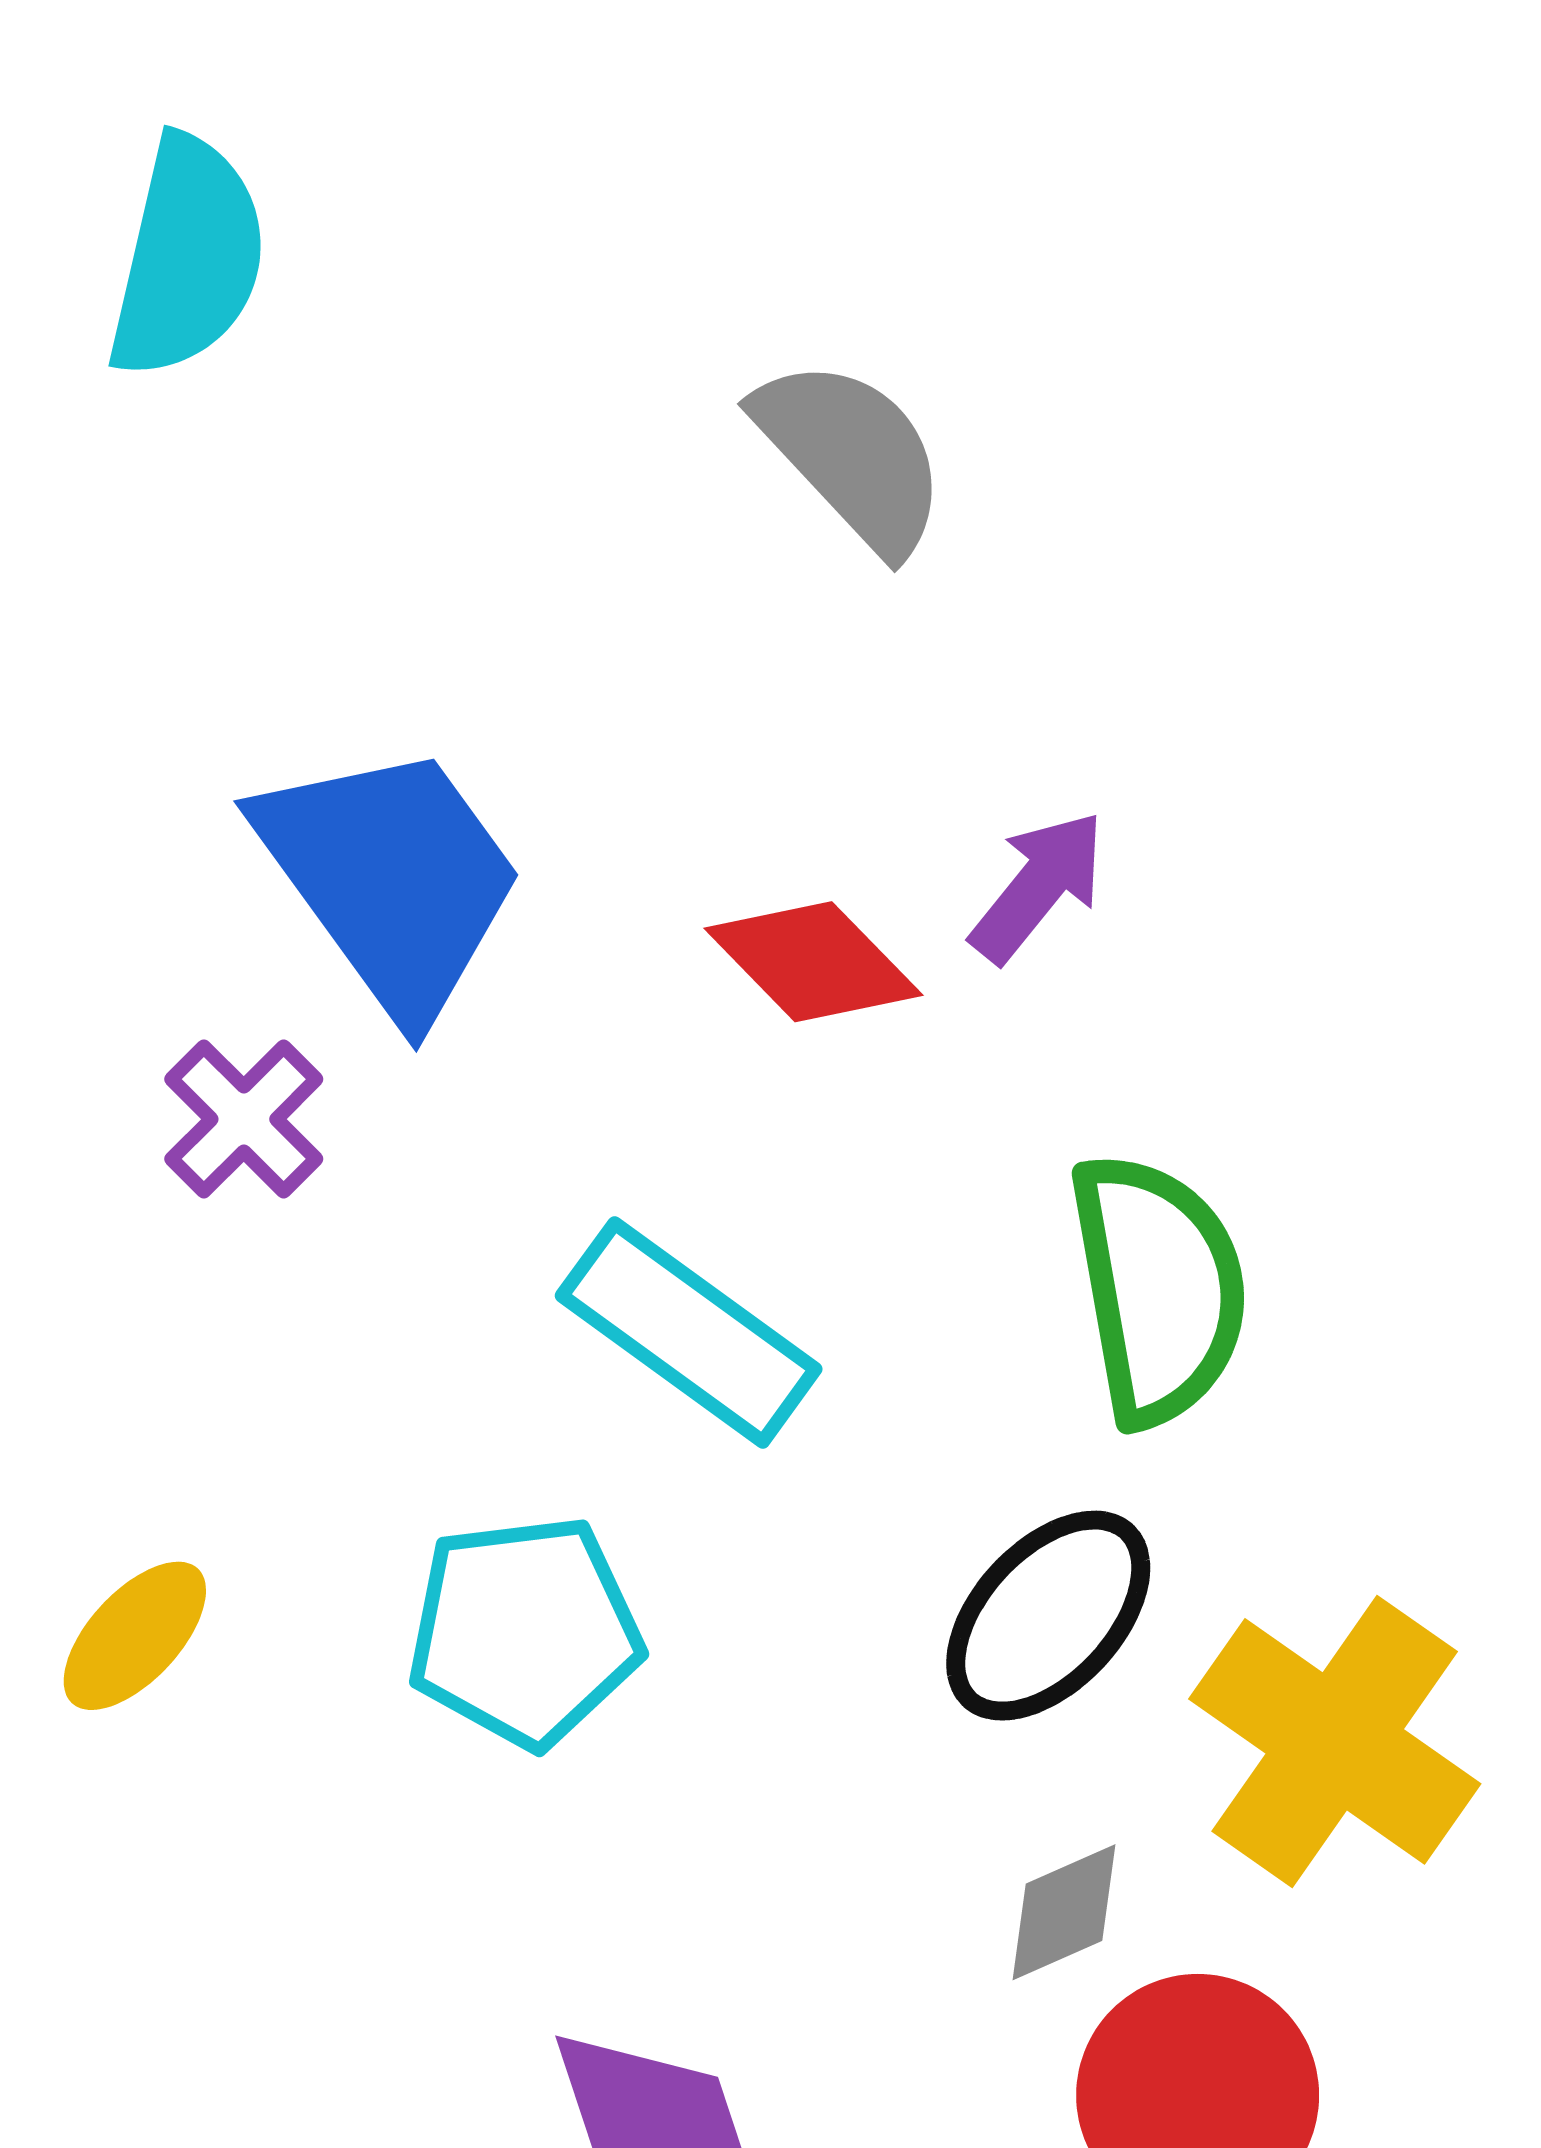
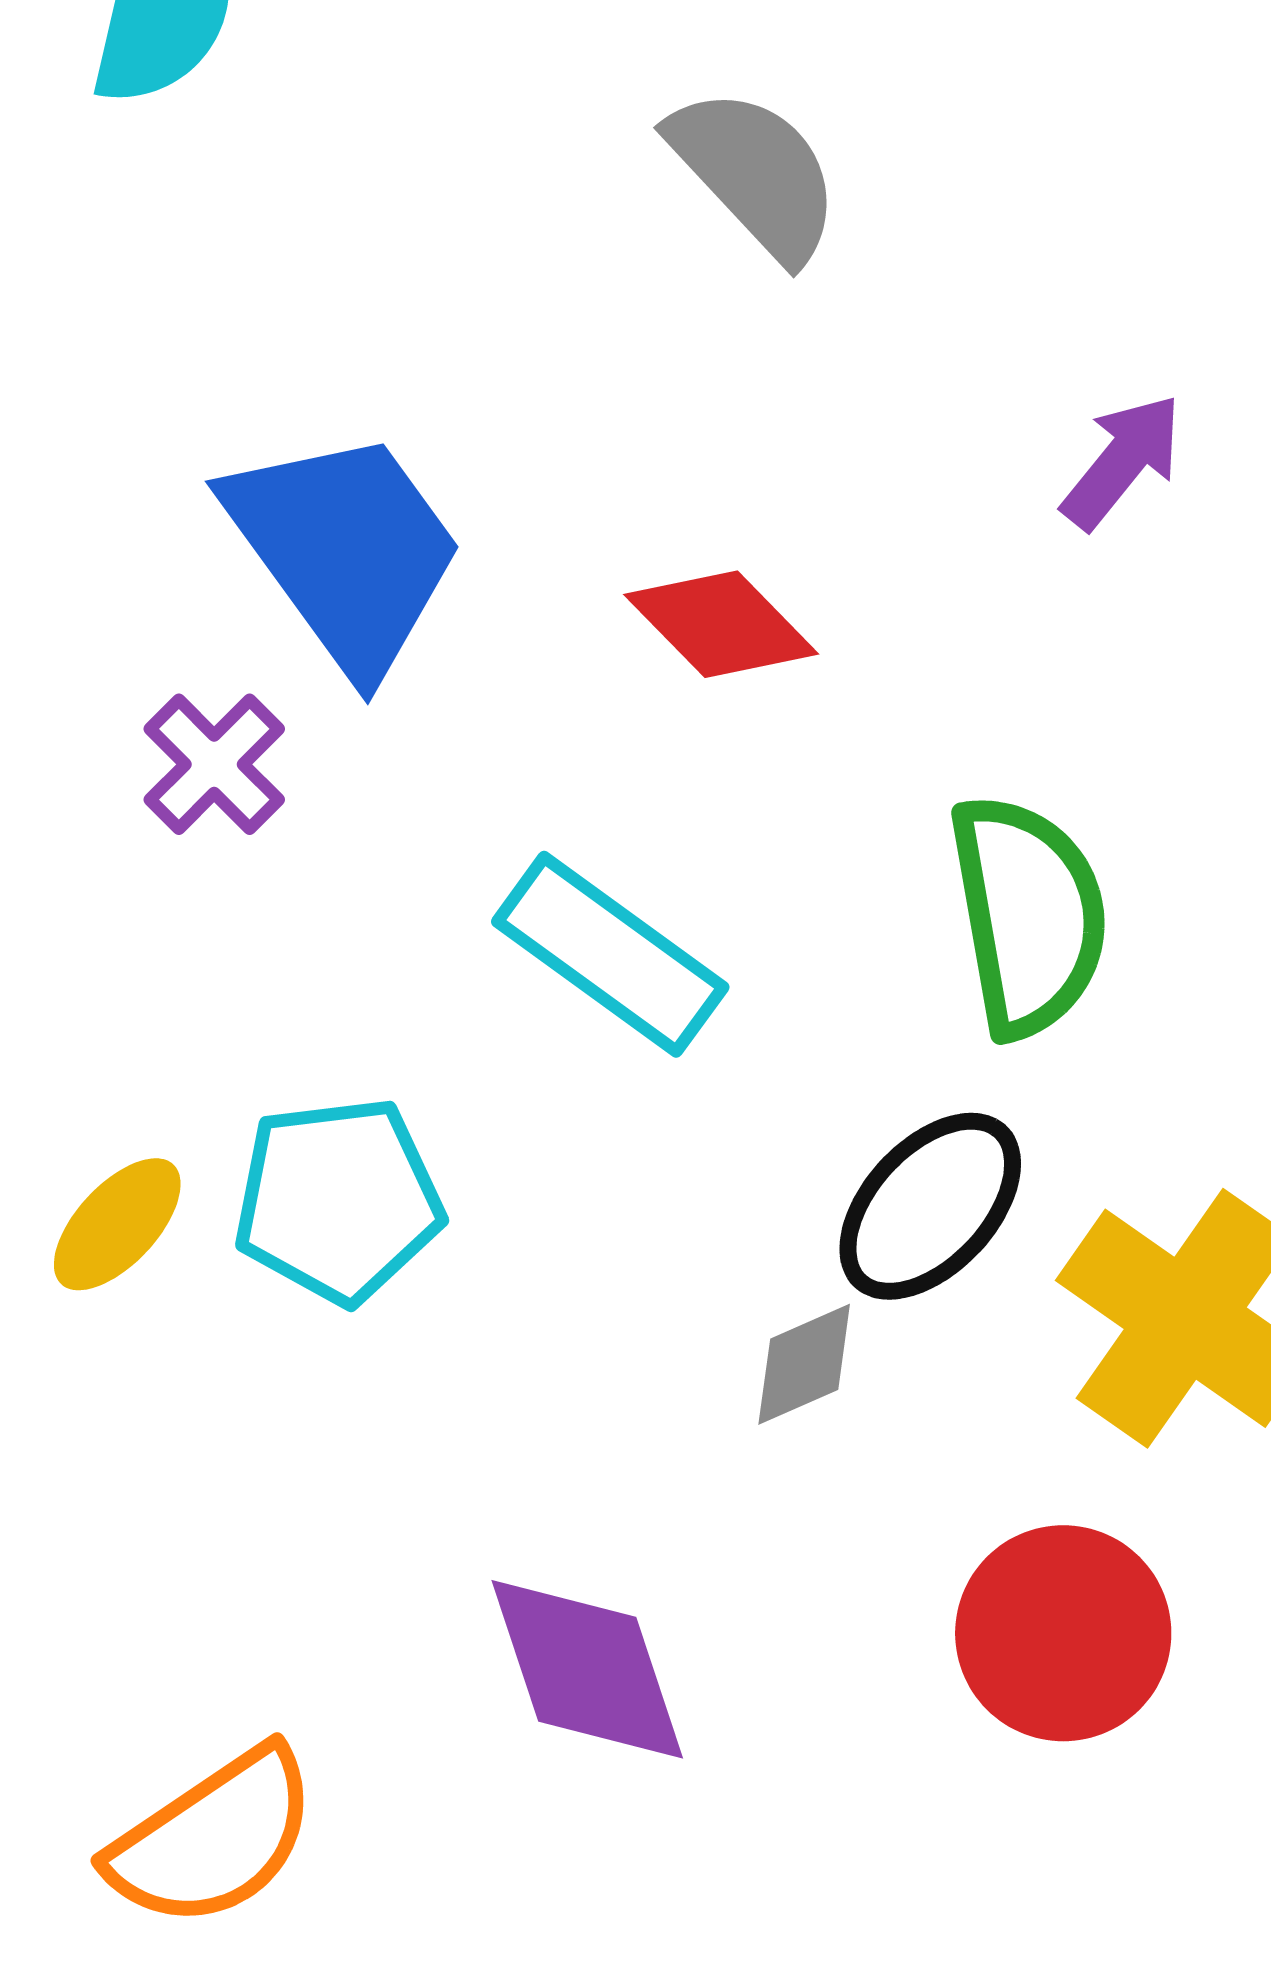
purple arrow: (1038, 886) -> (1122, 461), moved
cyan pentagon: (525, 1631) -> (338, 1200), moved
gray diamond: (1064, 1912) -> (804, 1364), moved

